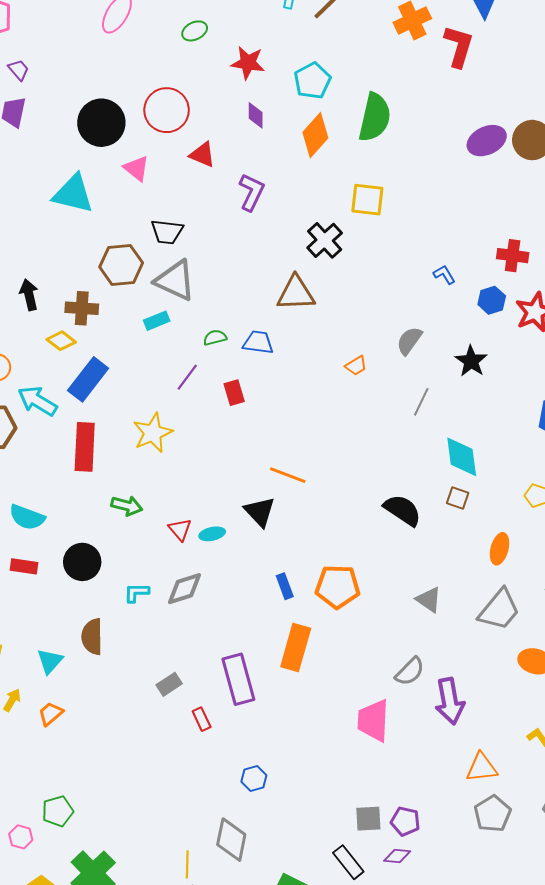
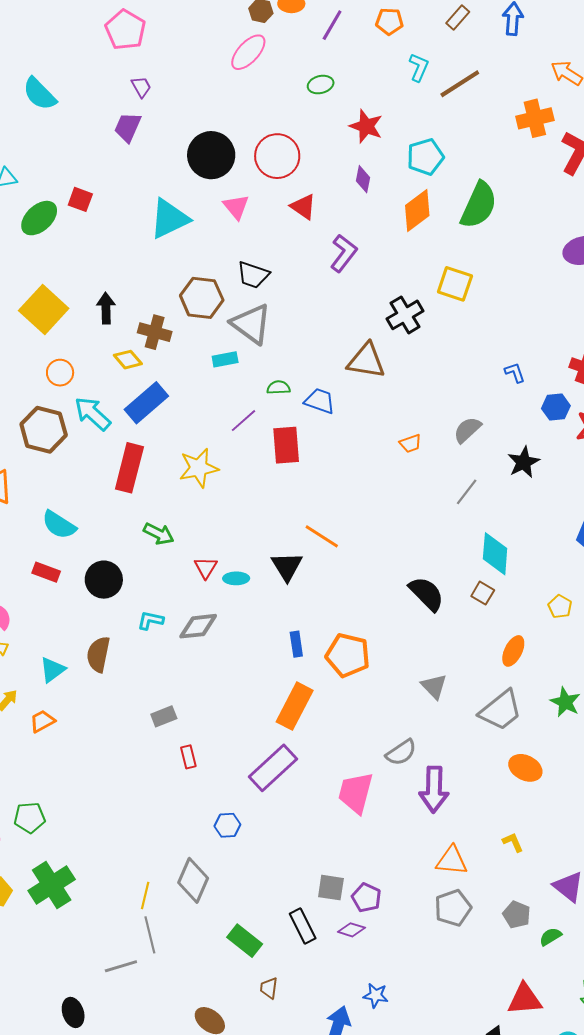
cyan triangle: (73, 194) -> (169, 219), turned -51
red rectangle: (234, 393) -> (286, 445), size x1.5
purple rectangle: (238, 679) -> (273, 768), moved, turned 51

